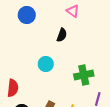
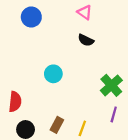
black semicircle: (62, 35) -> (86, 40), moved, turned 96
green cross: (84, 75) -> (111, 85), moved, turned -30

